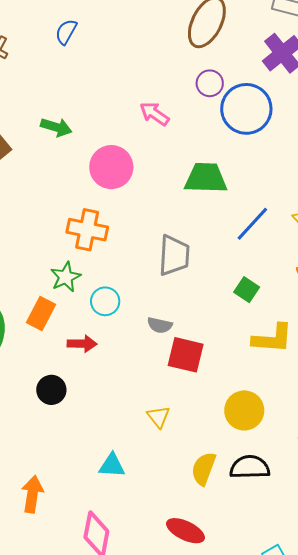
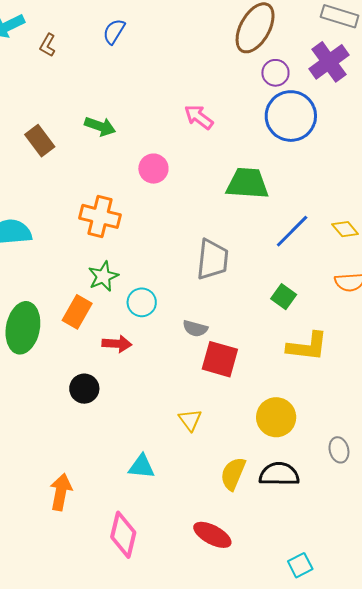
purple circle: (210, 83) -> (275, 73), moved
pink circle: (111, 167) -> (153, 169), size x0.7
orange cross: (87, 230) -> (100, 216), moved

